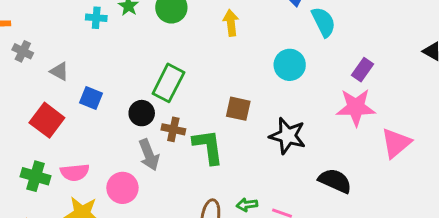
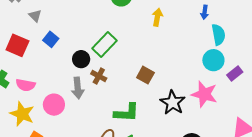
cyan circle: (290, 65) -> (213, 60), moved
pink star: (356, 107) -> (204, 94), moved
red square: (47, 120) -> (17, 45), turned -30
green L-shape: (208, 147) -> (127, 113), moved, turned 84

